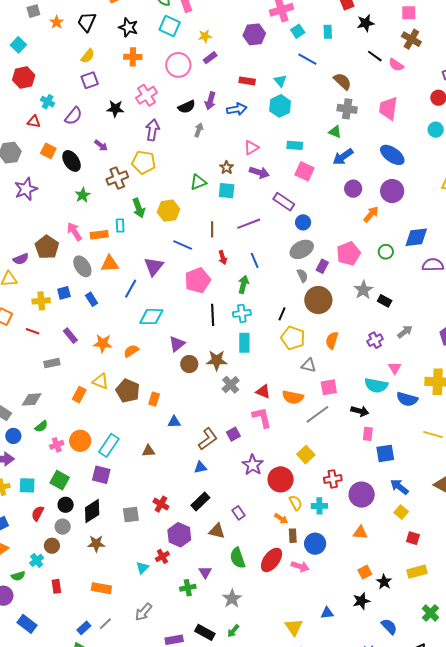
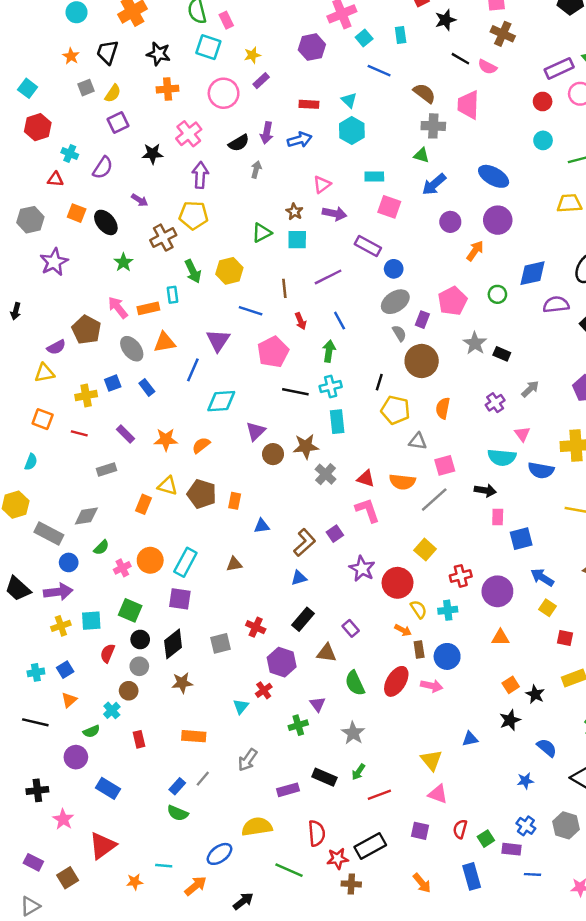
gray square: (33, 11) -> (86, 88), moved
pink trapezoid: (388, 108) -> (468, 105), moved
black line: (213, 315) -> (295, 392), turned -70

